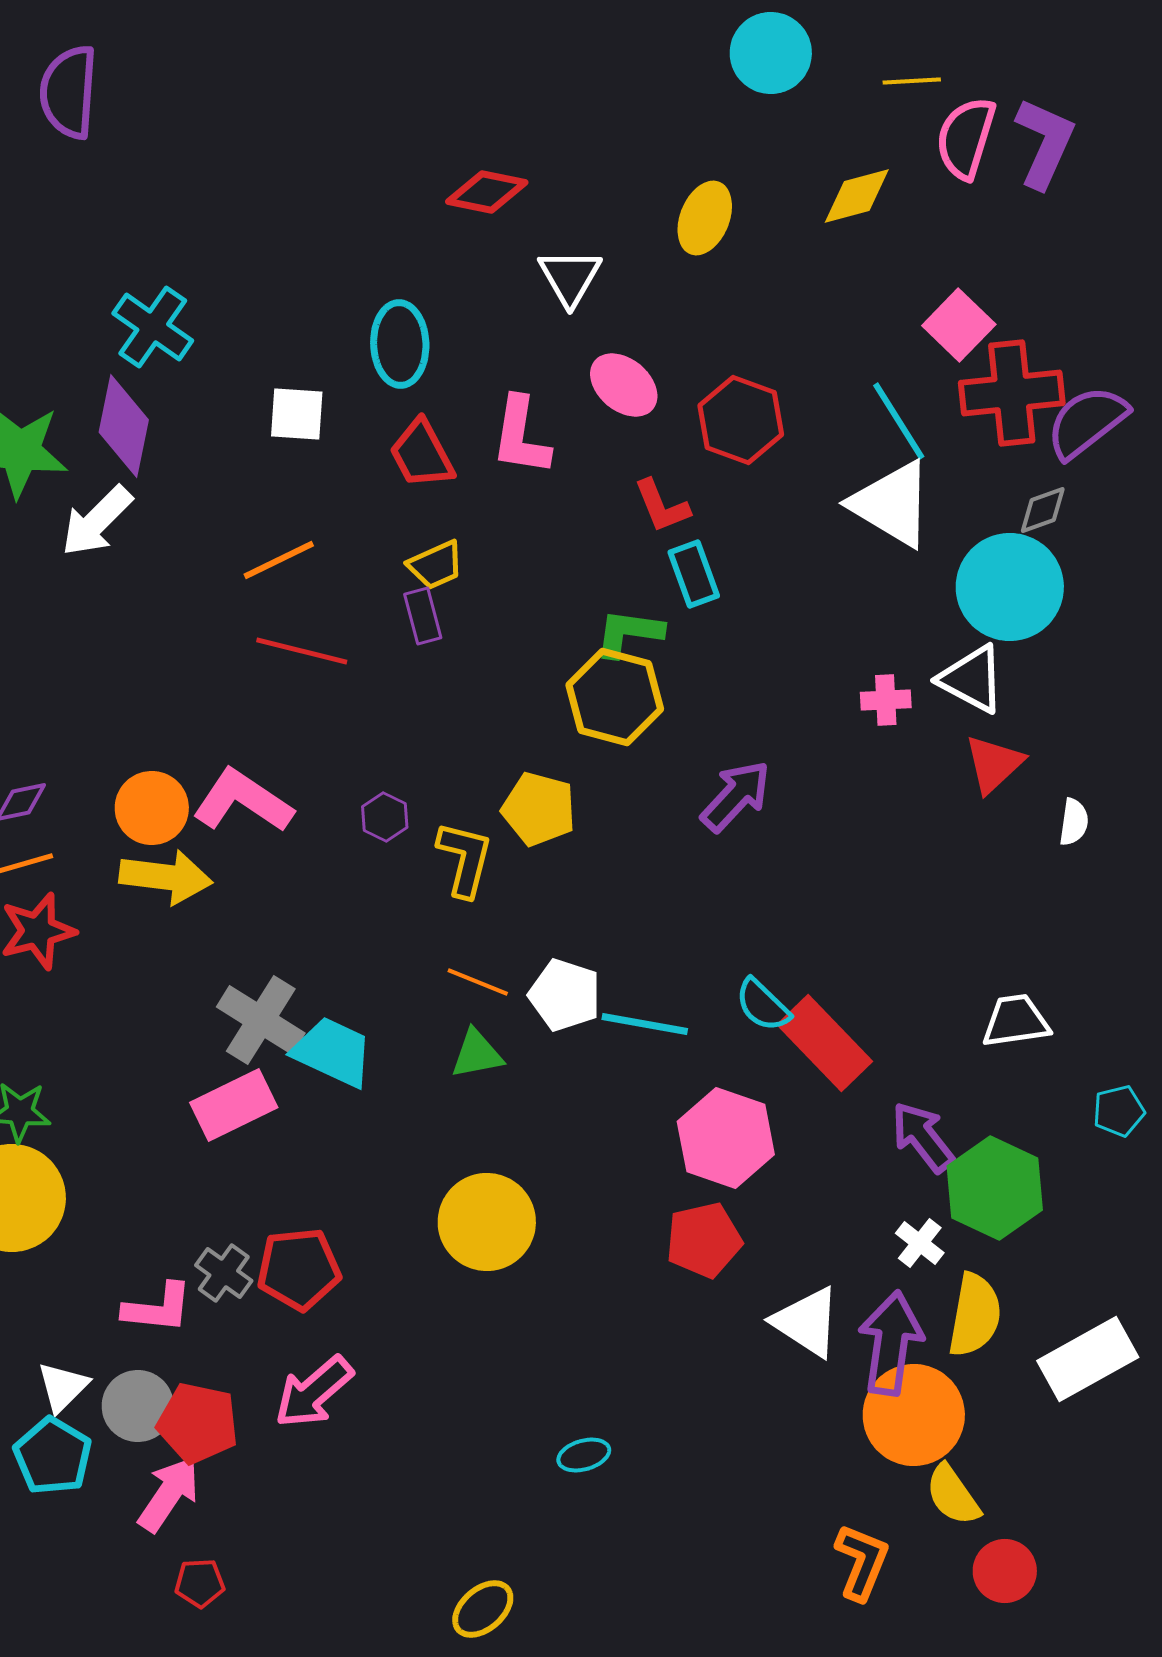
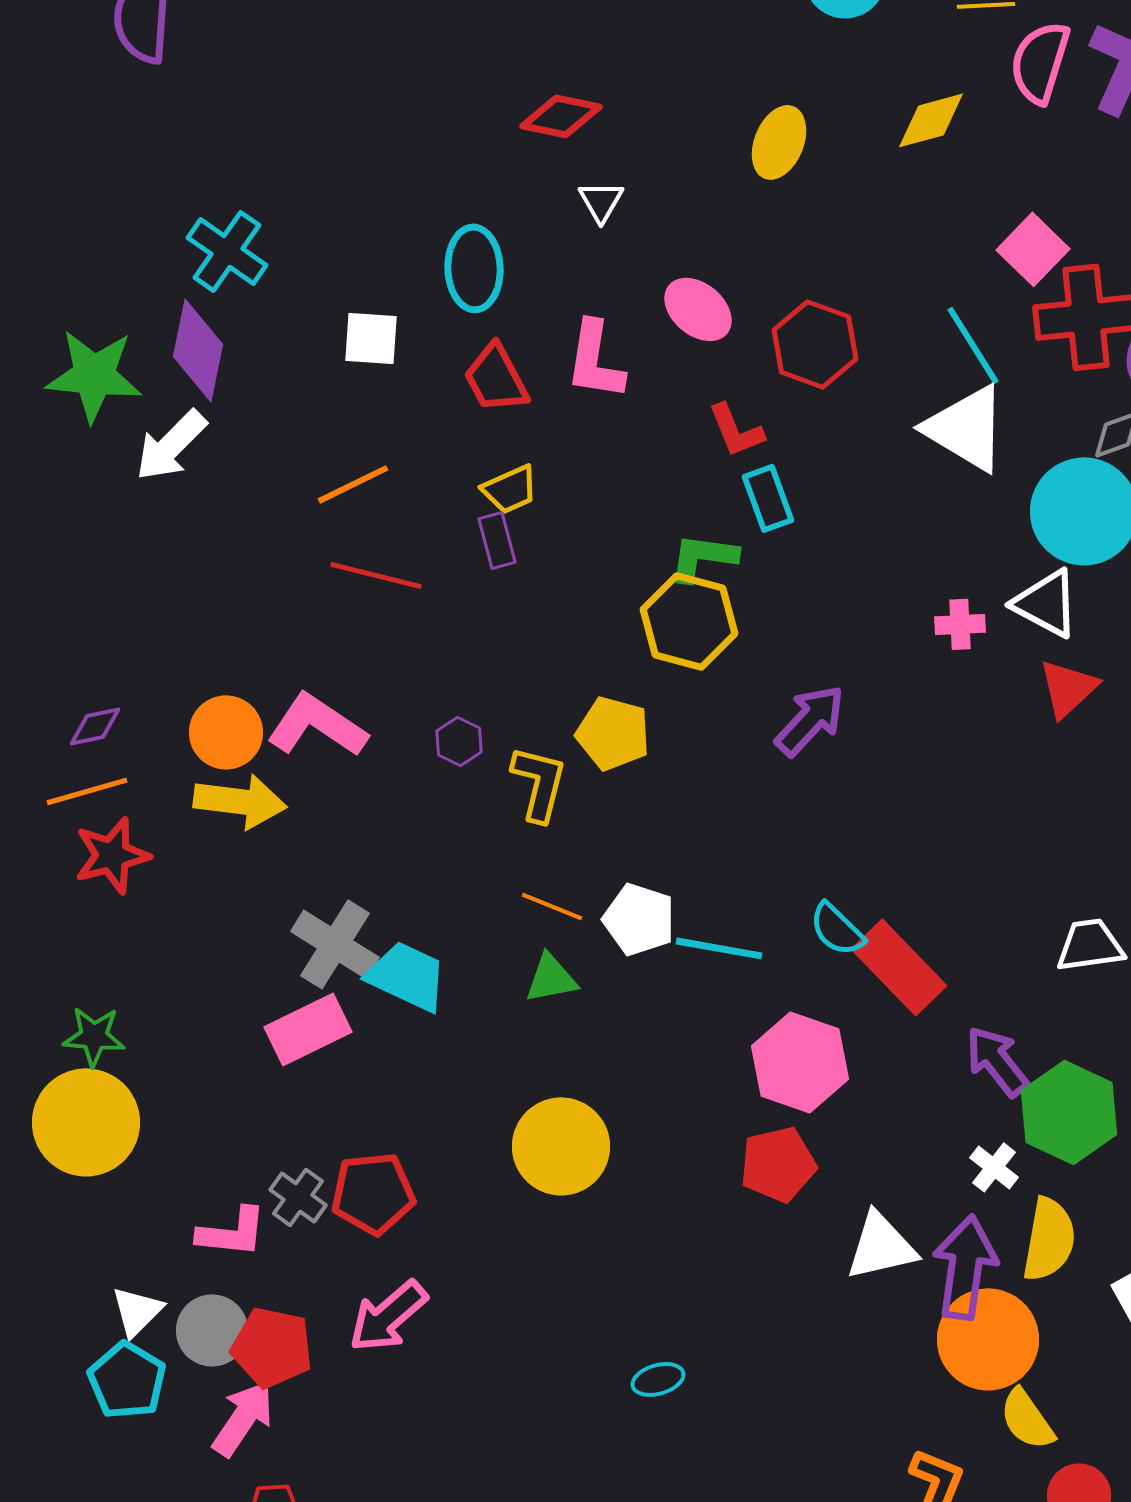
white triangle: (570, 277) -> (601, 201), moved, size x0.7
white triangle: (807, 1322) -> (881, 1246), turned -46

